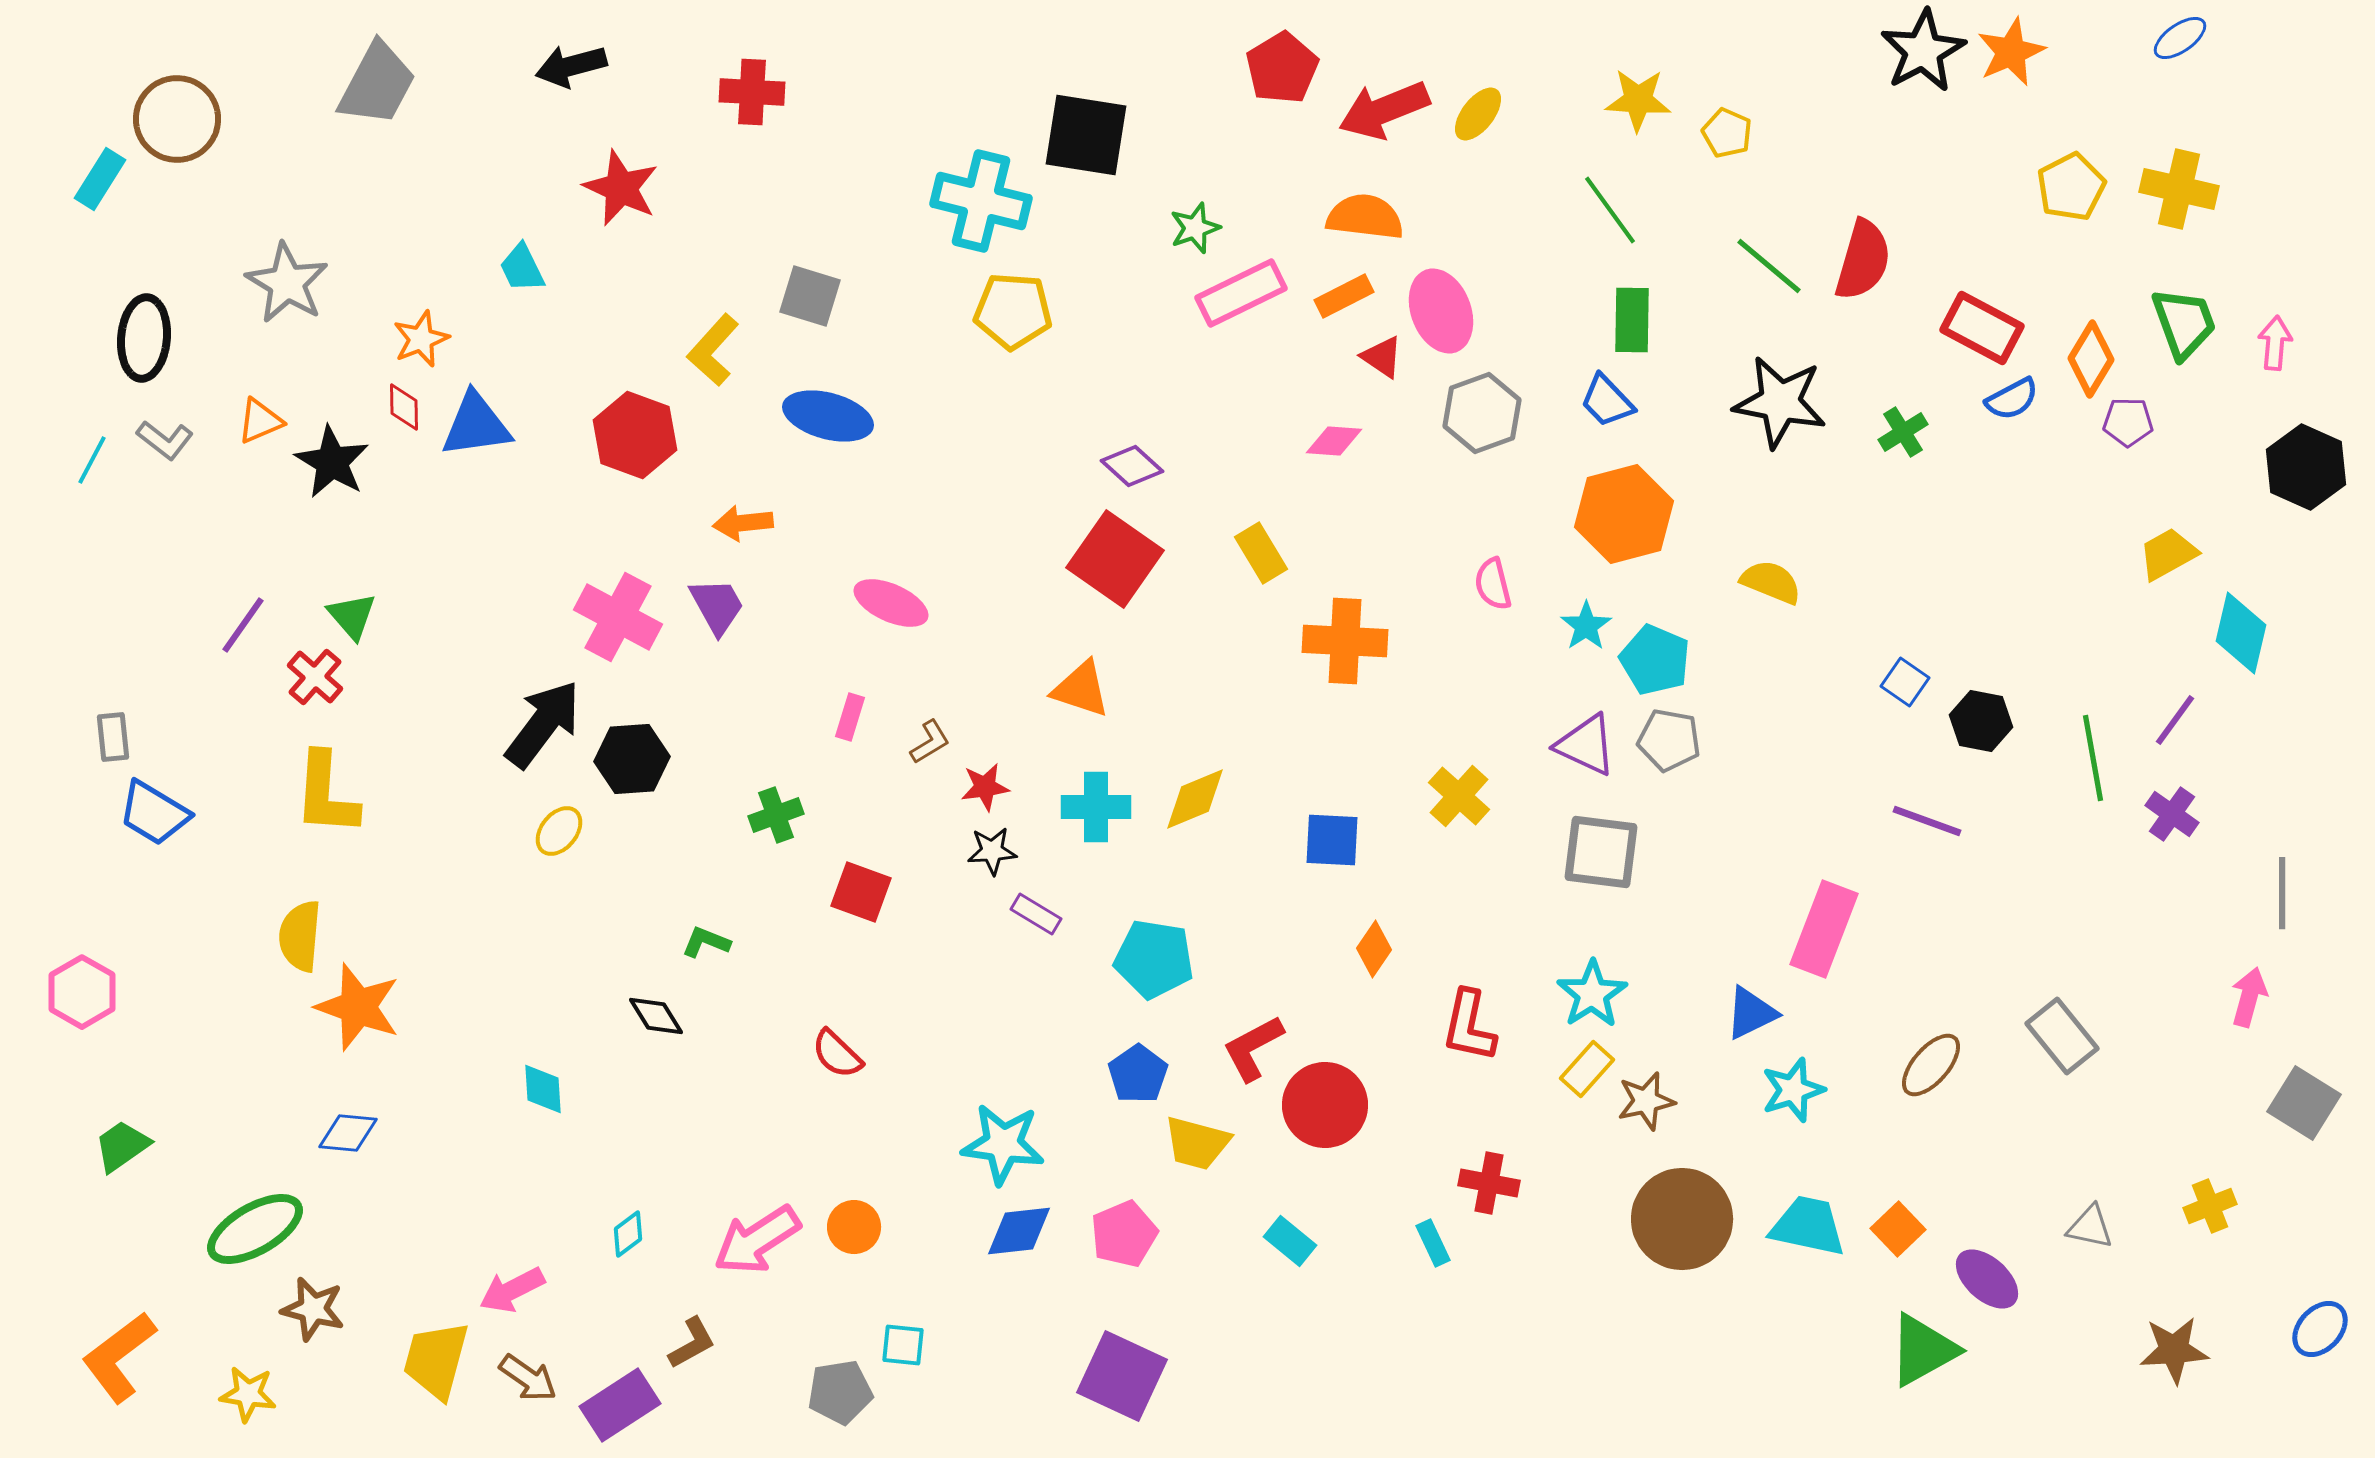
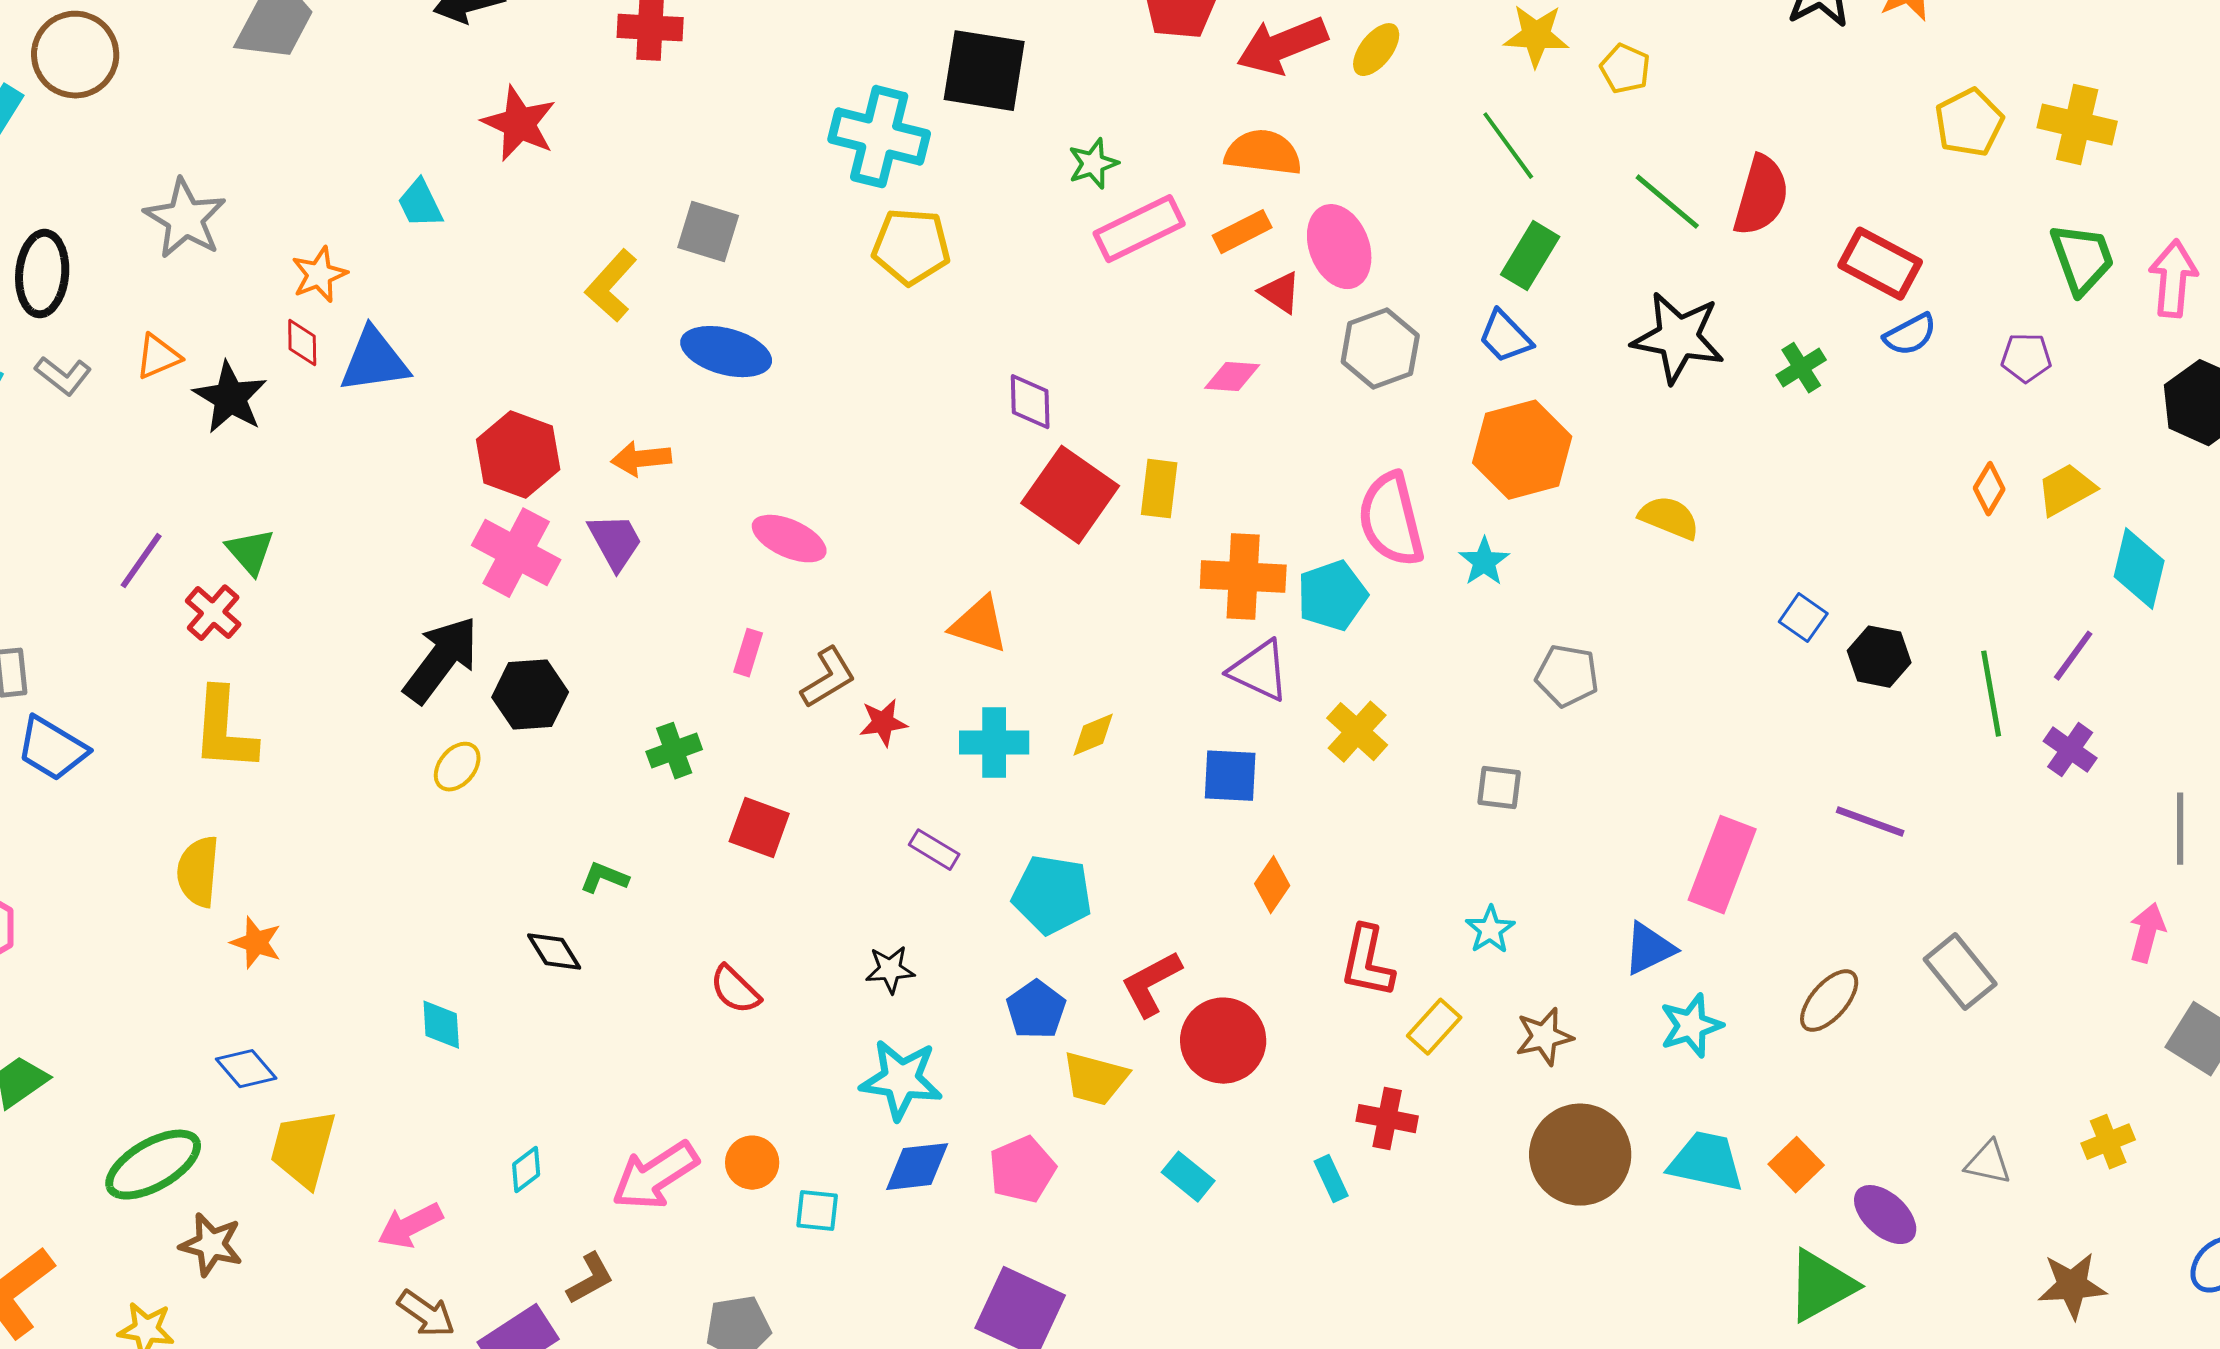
green rectangle: (1632, 320) -> (1530, 256), turned 30
pink arrow: (2275, 343) -> (2173, 279), size x1.4
orange diamond: (2091, 359) -> (1989, 489), moved, size x0.7
red hexagon: (635, 435) -> (518, 455), moved
purple diamond: (1132, 466) -> (1030, 402), turned 46
yellow rectangle: (1261, 553) -> (1159, 489), turned 38
red square: (1115, 559) -> (1070, 495), moved
pink semicircle: (1493, 584) -> (1391, 520), size x1.8
cyan pentagon: (1655, 660) -> (1332, 596), moved, turned 30
brown L-shape: (930, 742) -> (828, 678), size x1.4
purple triangle: (1586, 745) -> (1259, 671), moved
yellow diamond: (1195, 799) -> (1093, 735), size x0.7
purple line: (1927, 821) -> (1870, 822), moved
black star: (992, 851) -> (890, 970), moved
gray square: (1601, 852) -> (1499, 788), size x0.6
cyan star: (1592, 994) -> (1490, 930), size x0.7
orange star: (358, 1007) -> (256, 943), size x0.6
yellow rectangle: (1587, 1069) -> (1434, 1027), moved
blue diamond: (348, 1133) -> (246, 1069), turned 44
cyan square: (903, 1345) -> (817, 1211), moved
yellow trapezoid: (436, 1360) -> (303, 1149), moved

